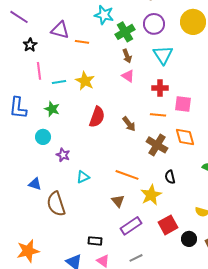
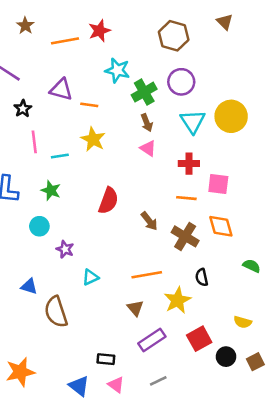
yellow circle: (193, 22) -> (231, 116), moved
yellow star: (85, 81) -> (93, 139), moved
brown arrow: (129, 124) -> (149, 221), moved
orange line: (127, 175) -> (147, 275), turned -30

